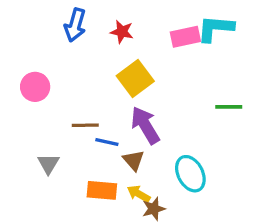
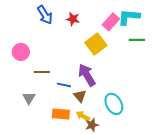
blue arrow: (75, 25) -> (45, 15), turned -48
pink rectangle: (185, 37) -> (111, 22), turned -36
yellow square: (135, 78) -> (96, 44), moved
green line: (229, 107) -> (137, 40), moved
brown line: (85, 125) -> (42, 72), moved

